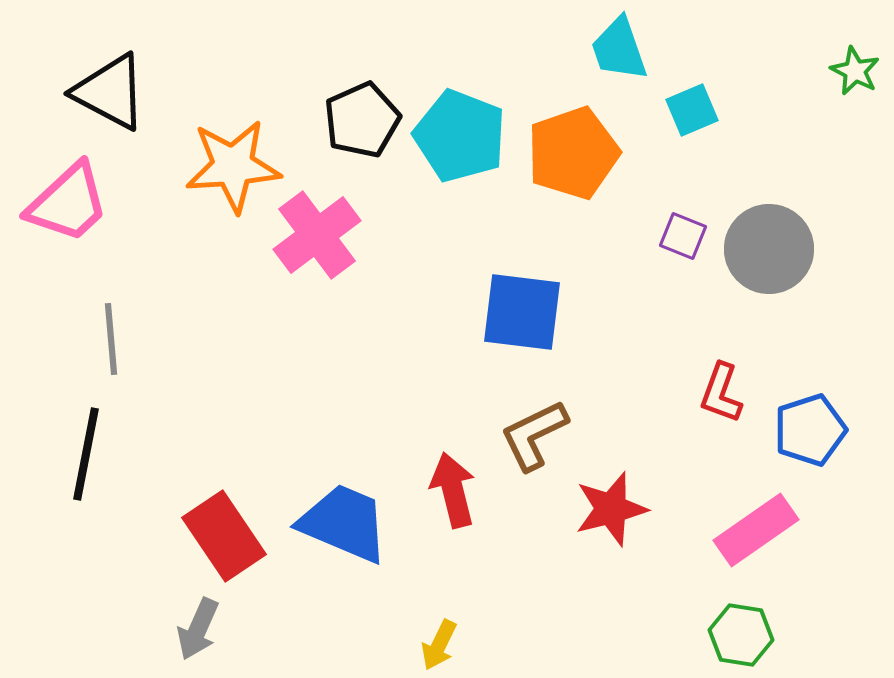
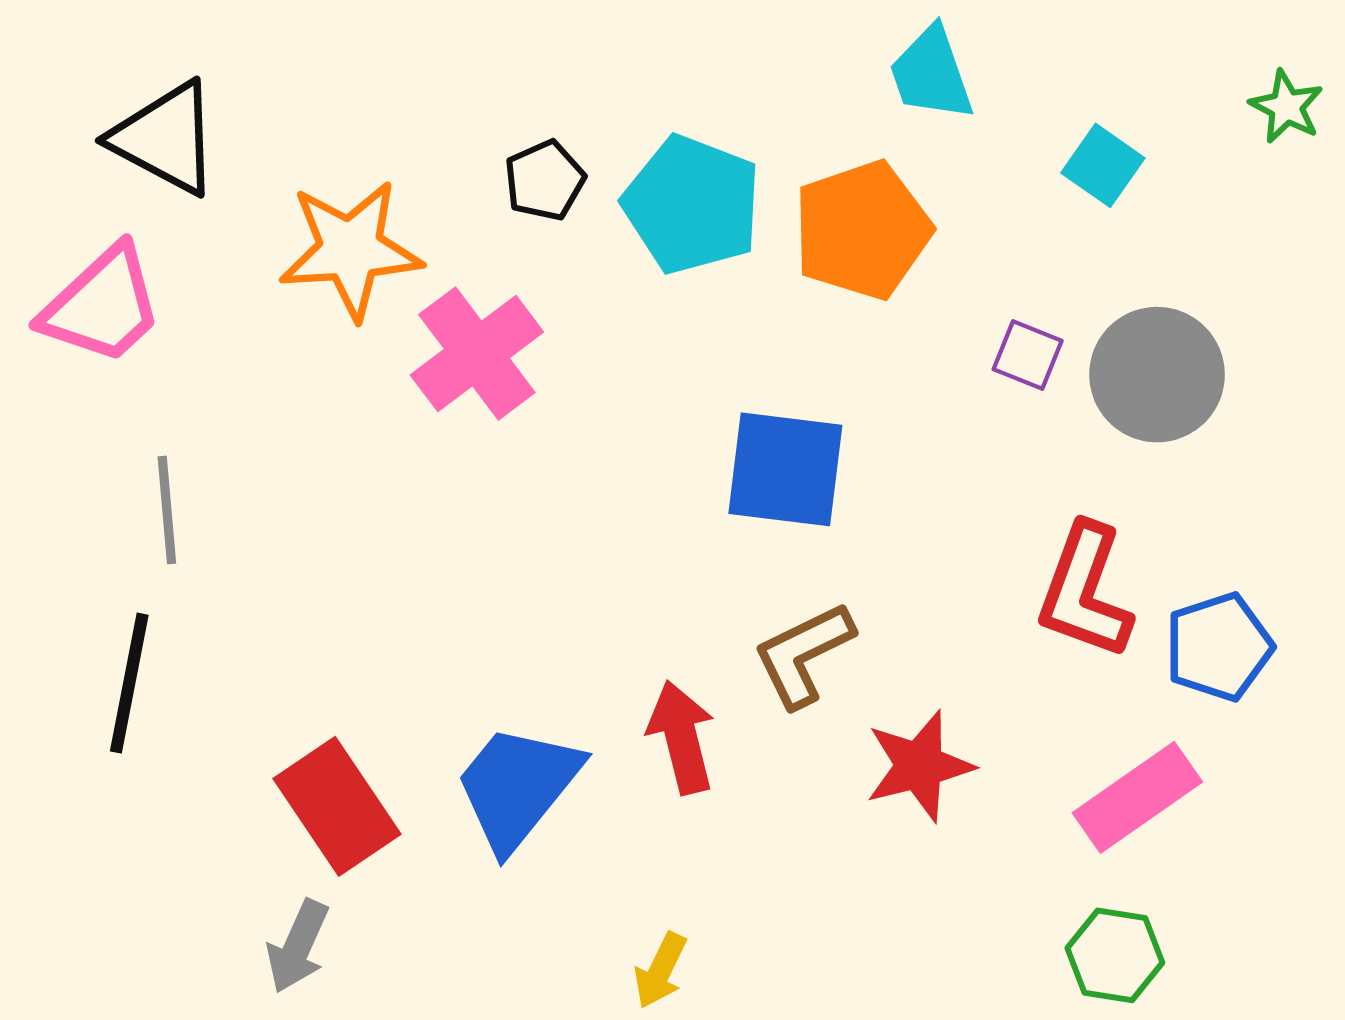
cyan square: (692, 110) -> (1103, 165), moved, turned -32
black pentagon: (362, 120) -> (545, 180), size x0.7
red L-shape: (721, 393) -> (1085, 591), size x1.5
blue trapezoid: (344, 523) -> (518, 787), turned -74

